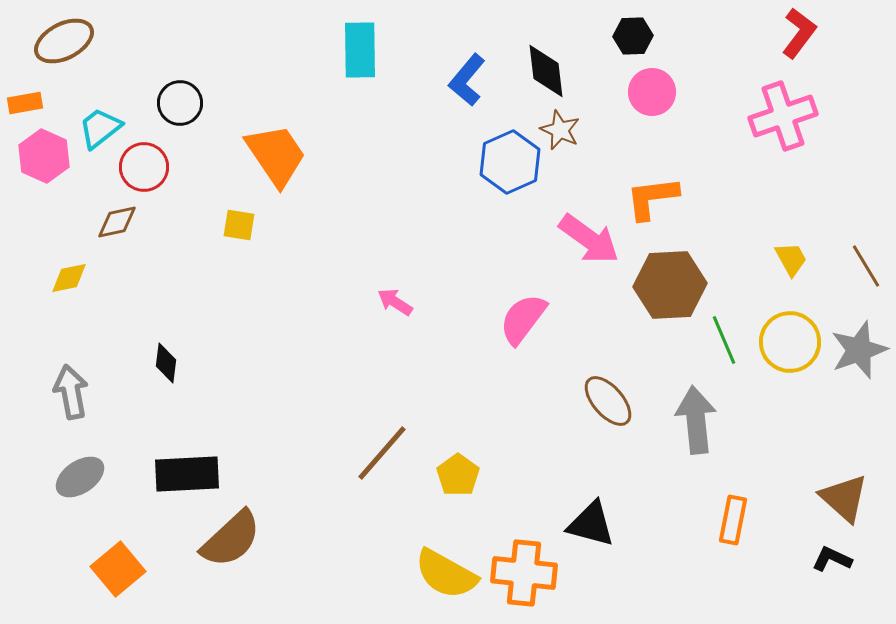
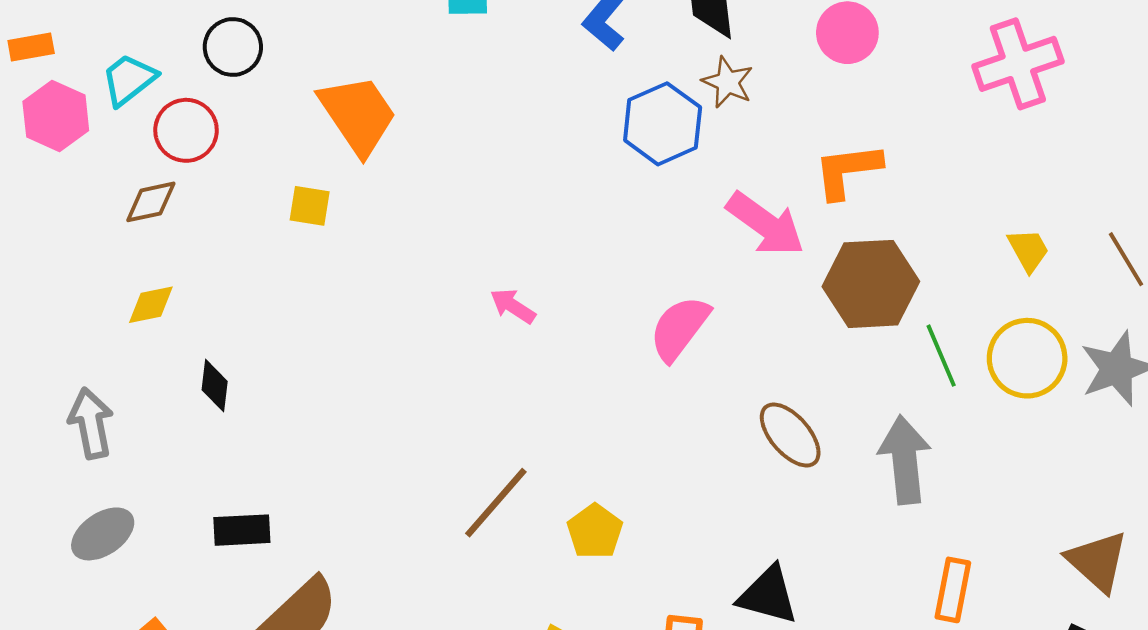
yellow diamond: (69, 278) -> (151, 305), moved
black rectangle: (187, 474) -> (242, 530), size x0.7

